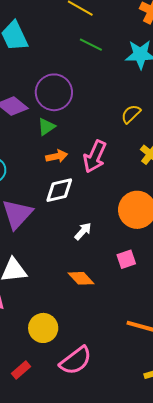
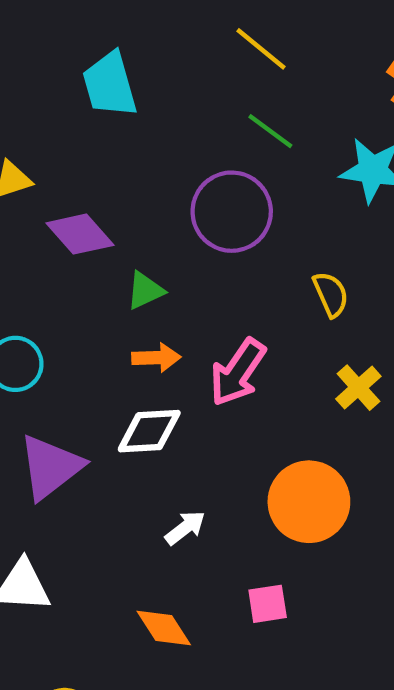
purple circle: (54, 92) -> (232, 212), moved
yellow semicircle: (131, 114) -> (331, 294), turned 100

